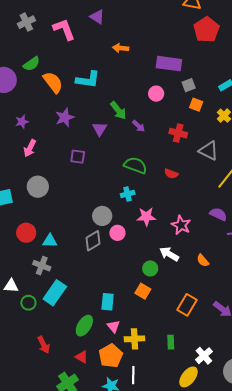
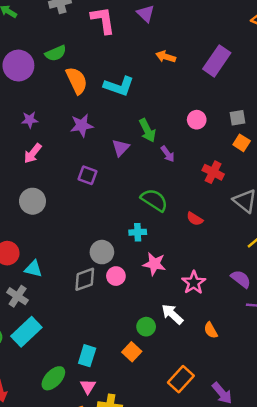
purple rectangle: (169, 64) -> (217, 61), moved, turned -75

